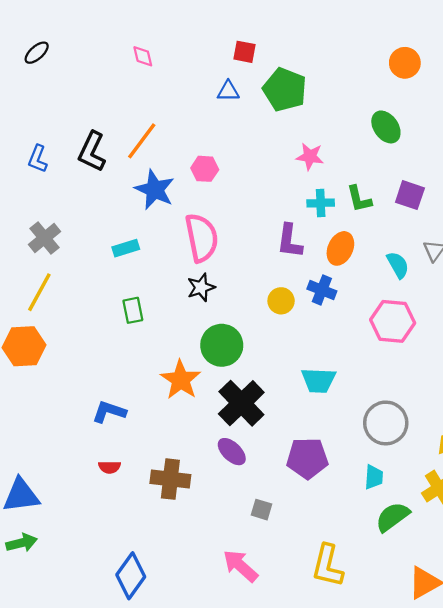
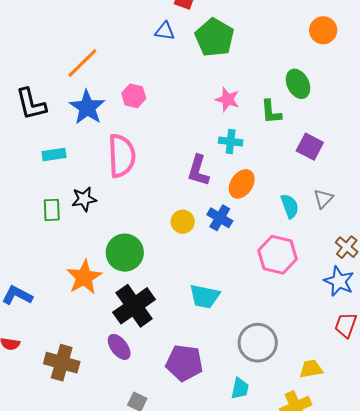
black L-shape: (92, 152) -> (31, 104), moved, turned -48
green L-shape: (359, 199) -> (271, 112), moved
black star: (201, 287) -> (84, 199), moved

